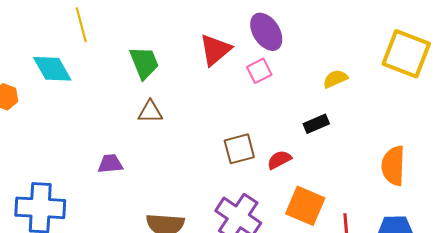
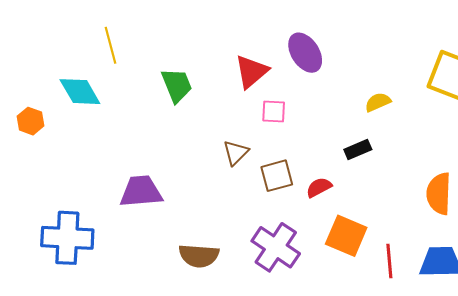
pink square: (259, 71) -> (274, 112), moved, turned 30
brown triangle: (150, 112) -> (236, 153), moved, turned -44
purple trapezoid: (110, 164) -> (141, 192), size x1.6

